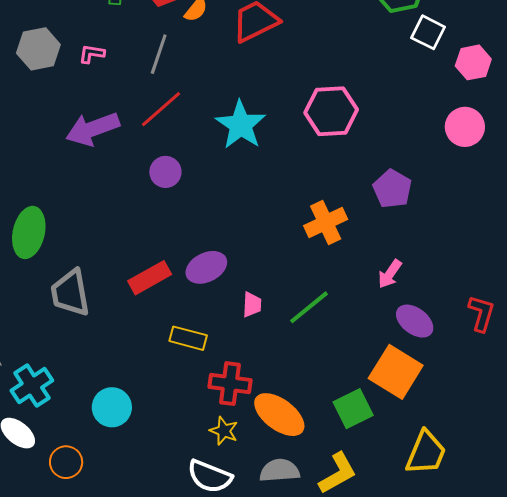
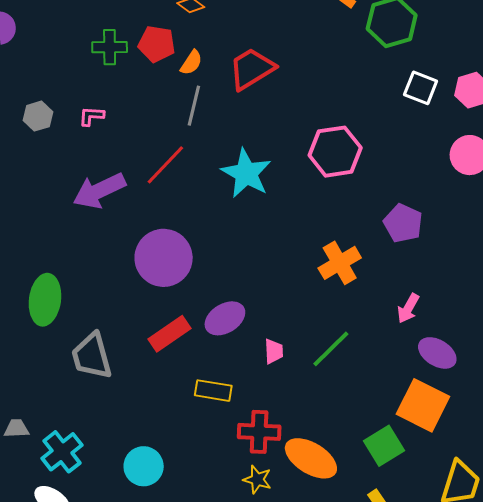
white square: (428, 32) -> (421, 88), moved
gray hexagon: (38, 49) -> (38, 116), size x0.7
gray line: (159, 54) -> (194, 106), moved
purple circle: (165, 172) -> (164, 258), moved, size x1.8

